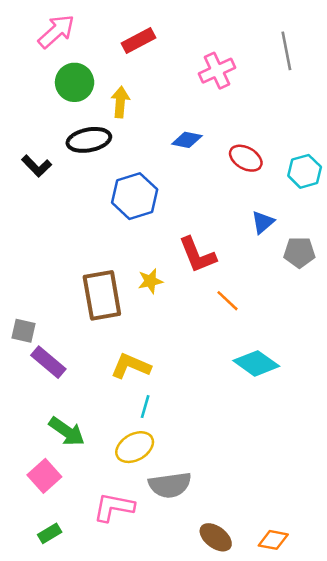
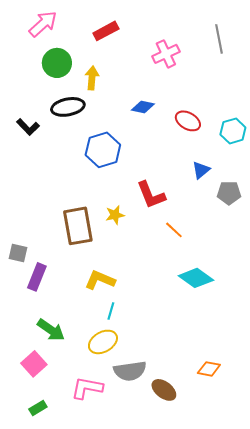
purple rectangle: (48, 362) -> (37, 277), turned 72
brown ellipse: (216, 537) -> (164, 390), moved
orange diamond: (273, 540) -> (209, 369), moved

